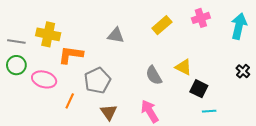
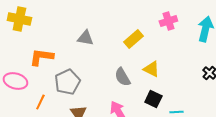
yellow rectangle: (162, 25) -> (133, 39), moved
yellow cross: (48, 34) -> (19, 19), moved
black square: (199, 89) -> (153, 99), moved

